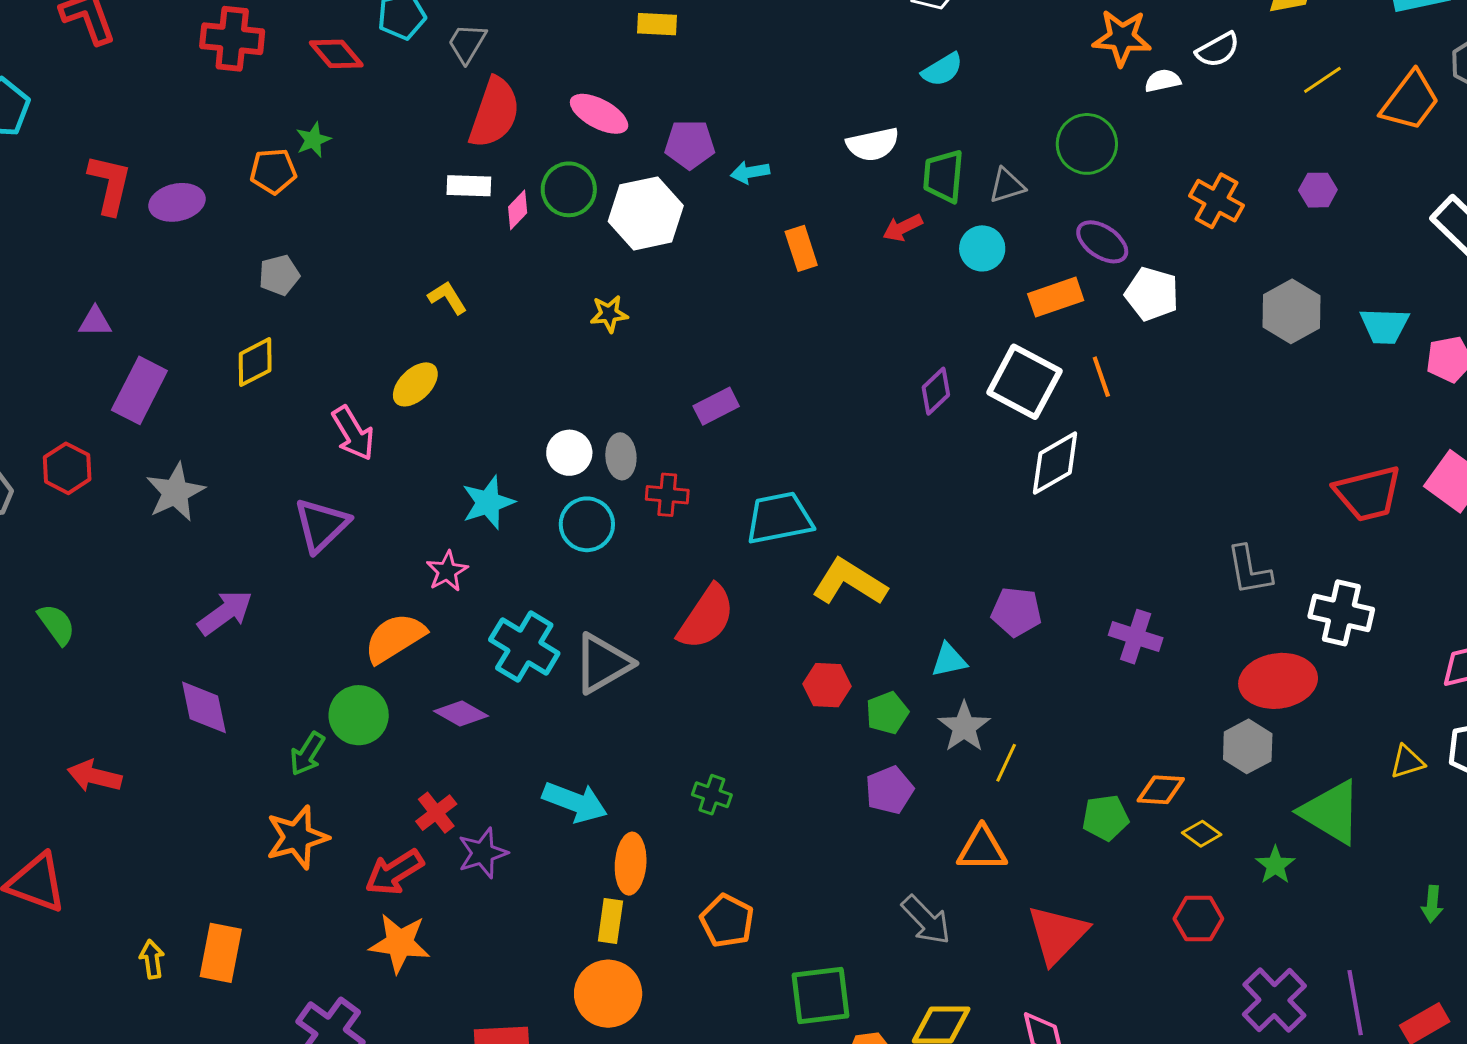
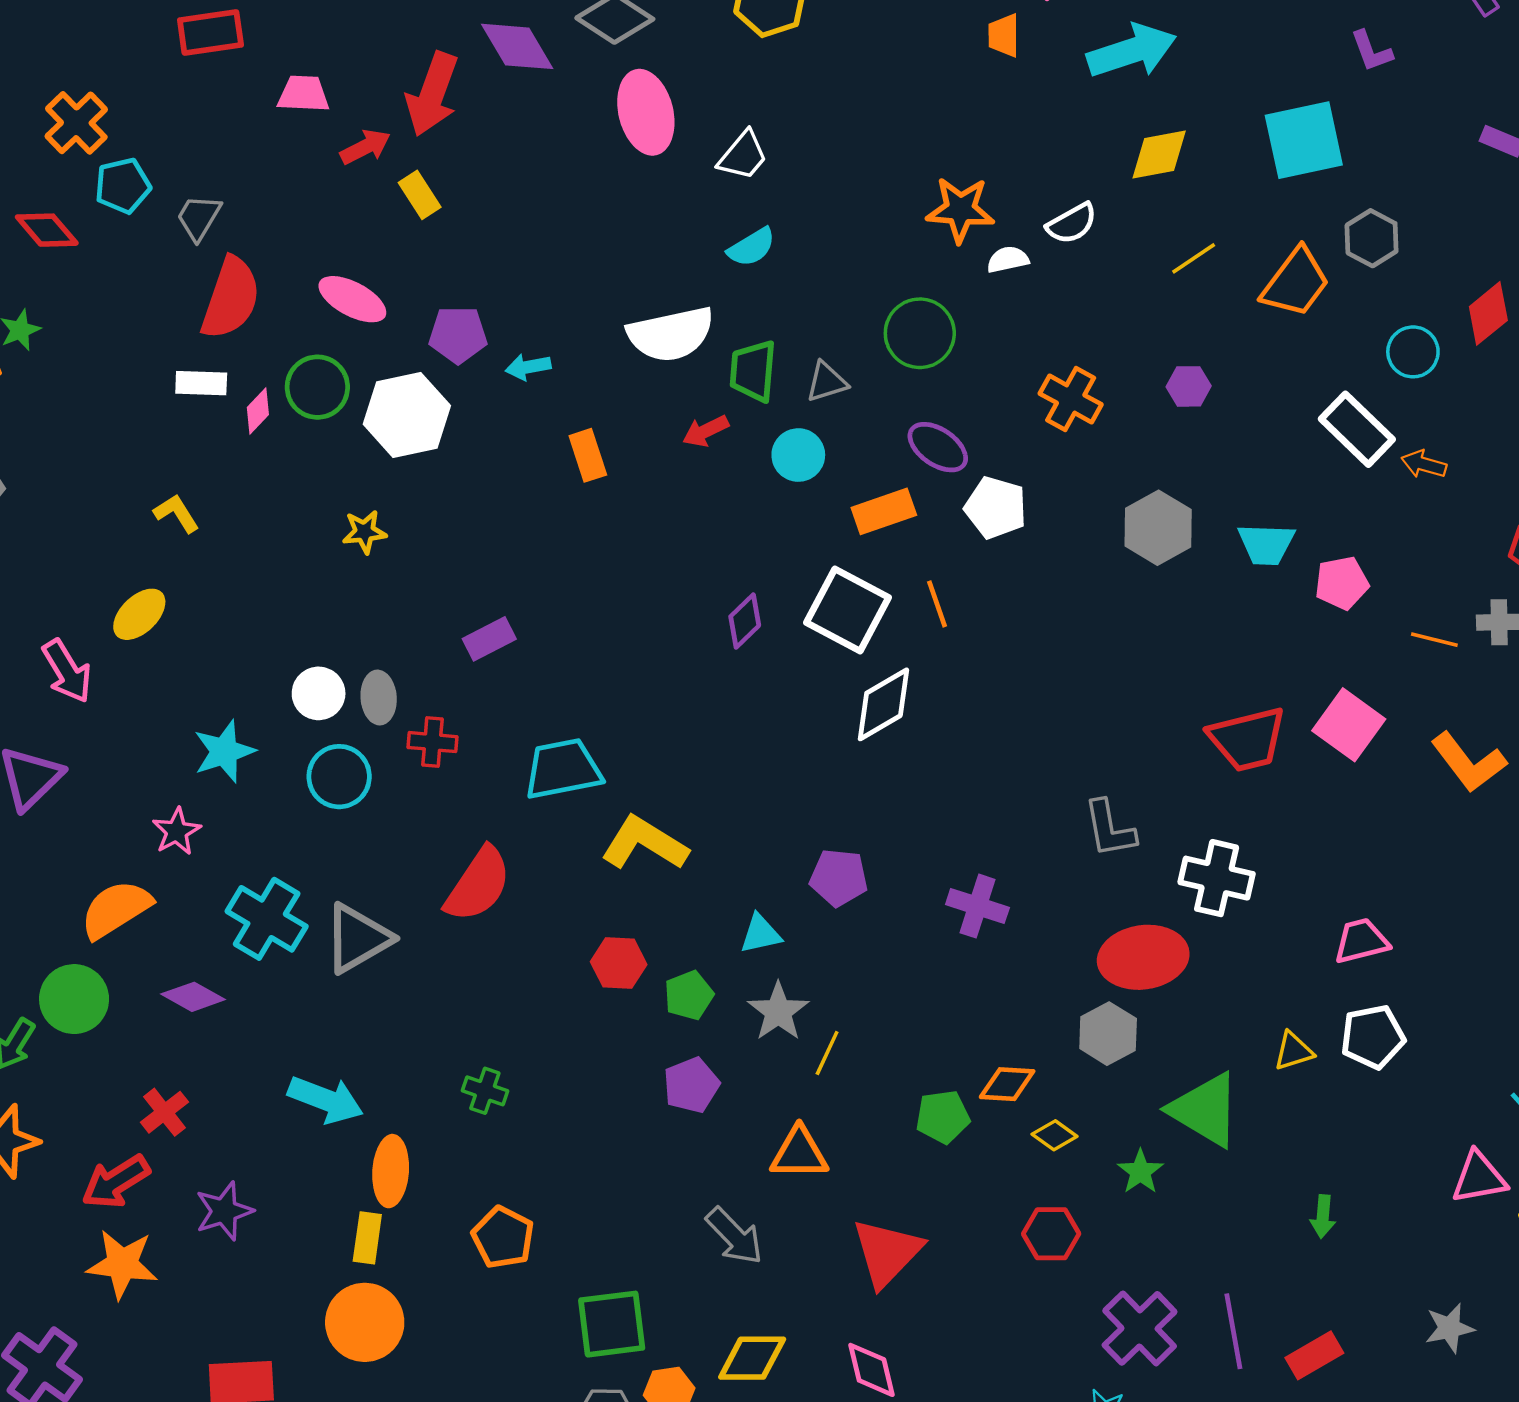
yellow rectangle: (657, 24) -> (420, 195), turned 54
white semicircle: (873, 144) -> (671, 334), size x1.4
purple star: (483, 853) -> (224, 1211), moved

